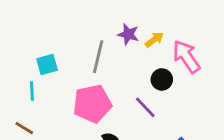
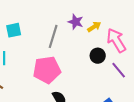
cyan square: (47, 64) -> (14, 30), moved
purple line: (145, 107) -> (119, 70), moved

